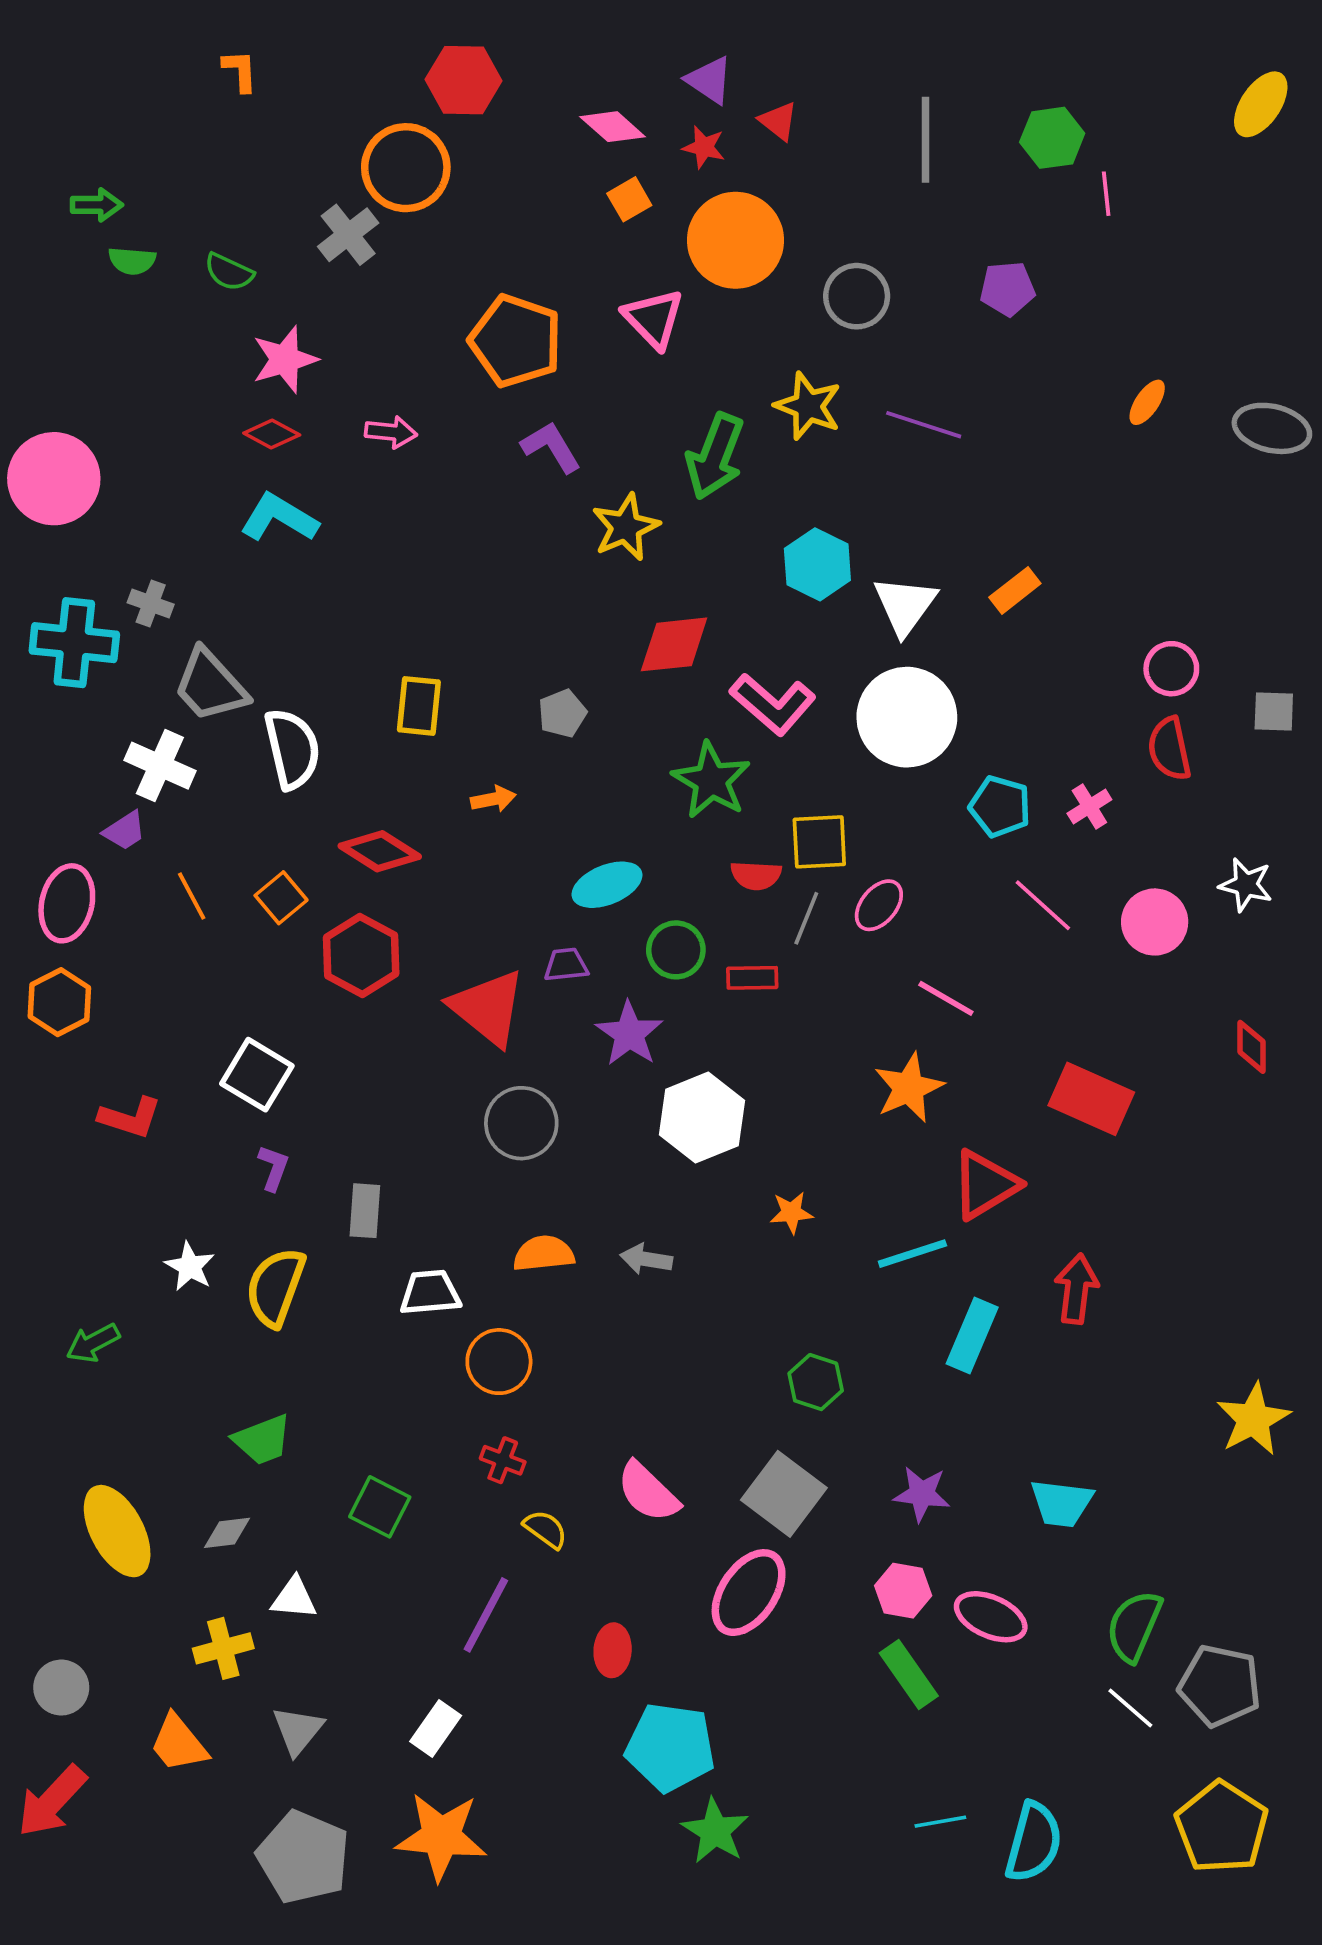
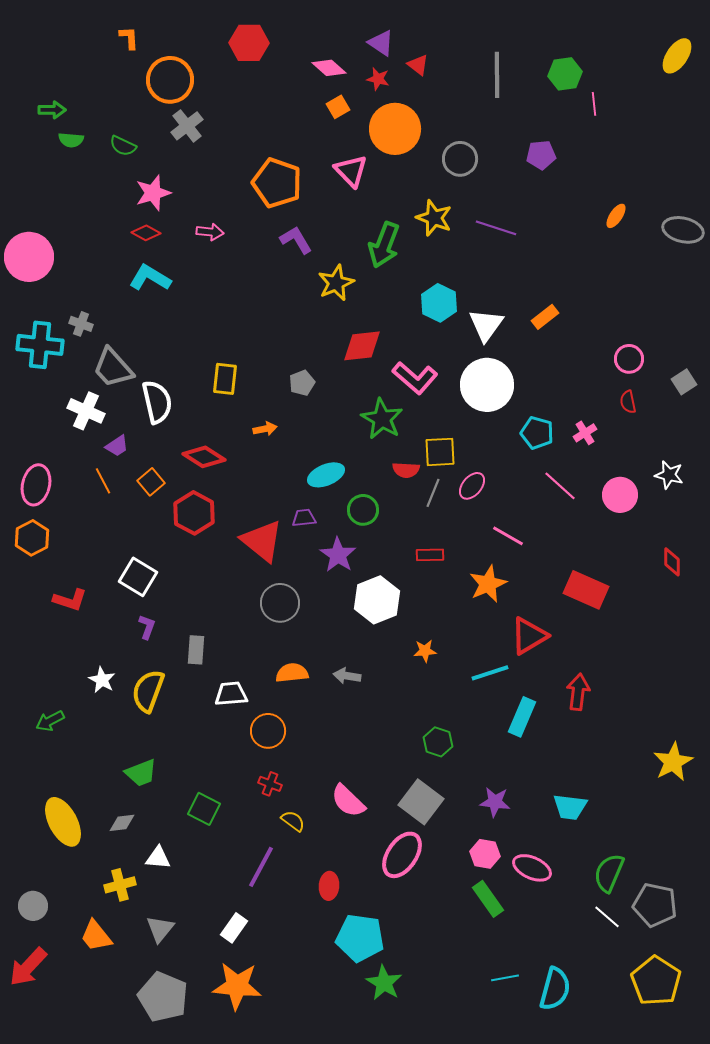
orange circle: (406, 168) -> (170, 80), moved
gray square: (1274, 712) -> (684, 382), turned -35
red semicircle: (1169, 749) -> (628, 402), size x0.7
purple trapezoid: (125, 831) -> (117, 446), moved
red rectangle: (752, 978) -> (430, 555), moved

